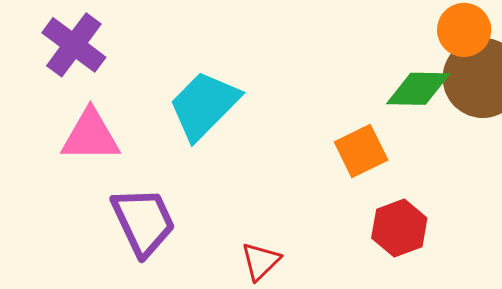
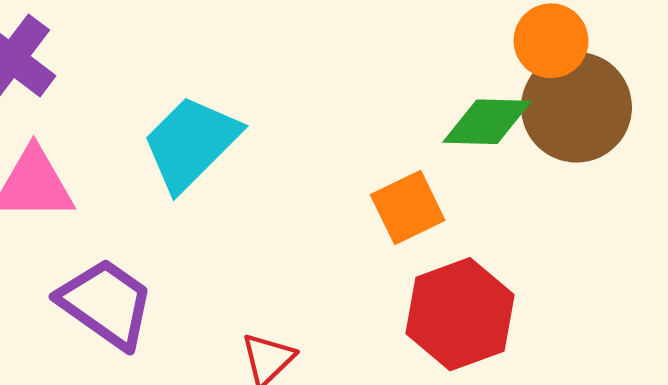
purple trapezoid: (143, 221) -> (106, 303), turned -30
red hexagon: (399, 228) -> (460, 314), size x1.4

